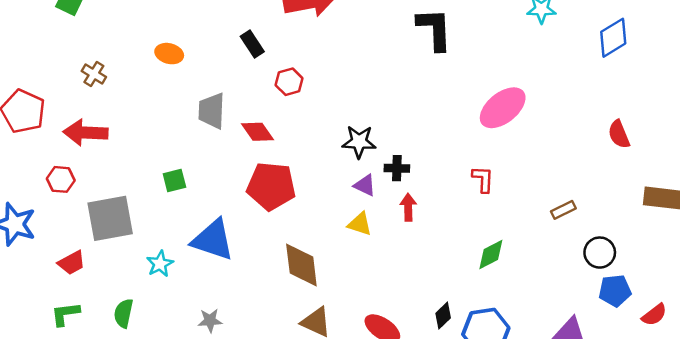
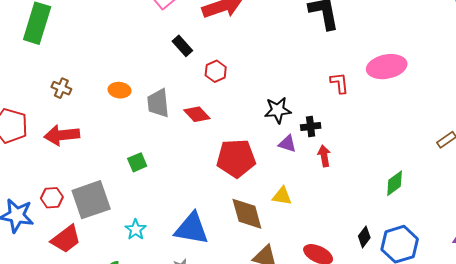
orange ellipse: (169, 54) -> (120, 90), moved
pink ellipse: (503, 108) -> (387, 67), turned 36
red hexagon: (61, 179) -> (52, 198), moved
red L-shape: (483, 179) -> (339, 83), moved
red pentagon: (271, 186) -> (236, 158), moved
yellow triangle: (360, 224) -> (282, 196), moved
blue triangle: (213, 240) -> (192, 229), moved
red trapezoid: (72, 263) -> (66, 239), size x1.4

